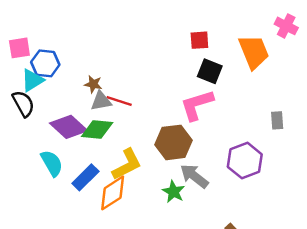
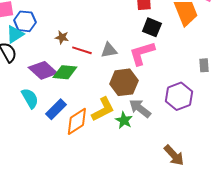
gray triangle: (101, 101) -> (109, 50), moved
yellow L-shape: (127, 164) -> (103, 109), moved

